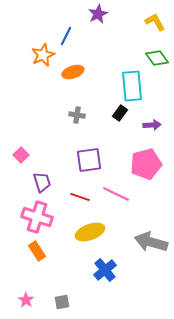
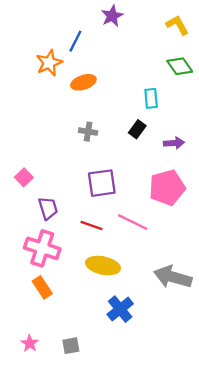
cyan rectangle: (132, 86) -> (151, 98), size x0.6
yellow ellipse: (90, 232) -> (103, 266), turned 32

